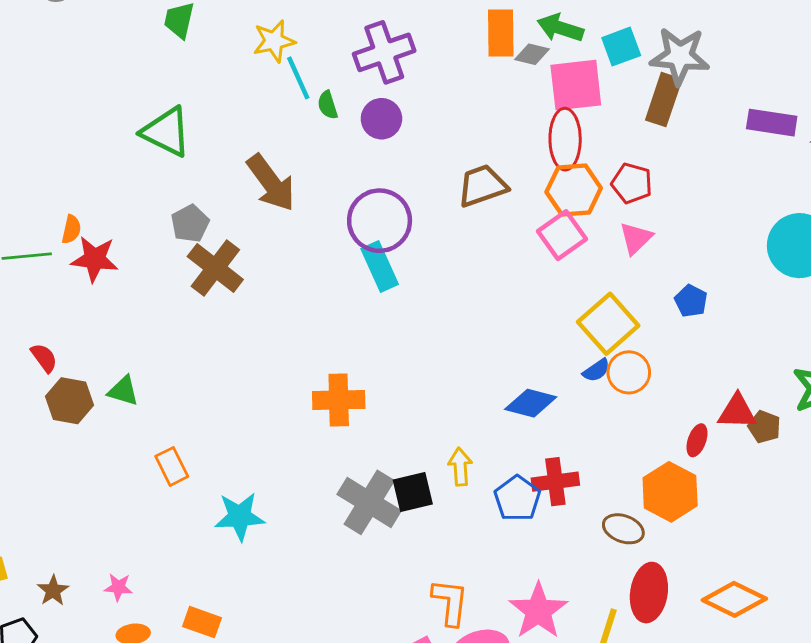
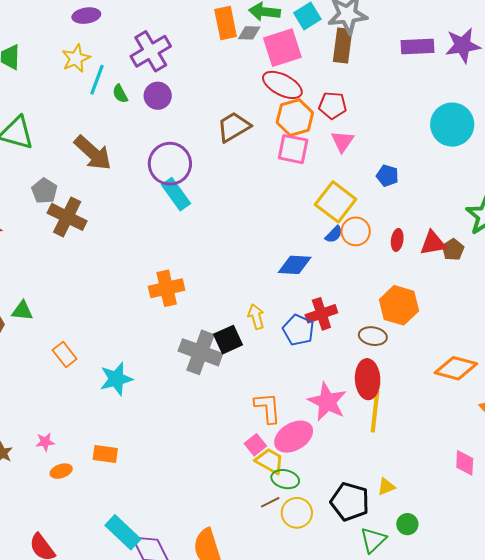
cyan line: (298, 78) -> (97, 80), turned 56
red ellipse: (565, 139) -> (282, 85), turned -51
pink square: (562, 235) -> (293, 149), turned -32
brown pentagon: (764, 427) -> (453, 250), turned 30
red ellipse: (697, 440) -> (397, 240), moved
red ellipse: (649, 593) -> (368, 379), moved

